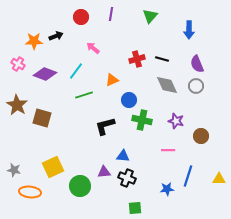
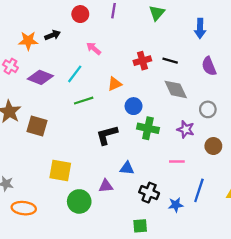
gray circle: (196, 86) -> (208, 109), moved
yellow square: (53, 167) -> (60, 170), moved, turned 35
black cross: (127, 178) -> (149, 193), moved

